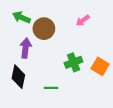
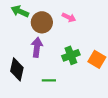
pink arrow: (83, 20) -> (69, 17), moved, turned -120
purple arrow: (26, 48) -> (37, 47), moved

